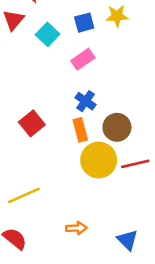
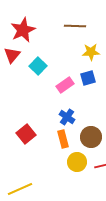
blue square: (84, 23) -> (88, 78), moved
yellow circle: (99, 160) -> (77, 162), size x0.7

